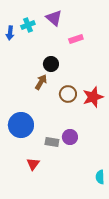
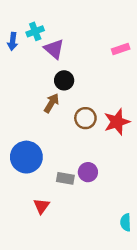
purple triangle: (54, 18) -> (54, 49), moved
pink rectangle: (76, 39) -> (121, 49), moved

